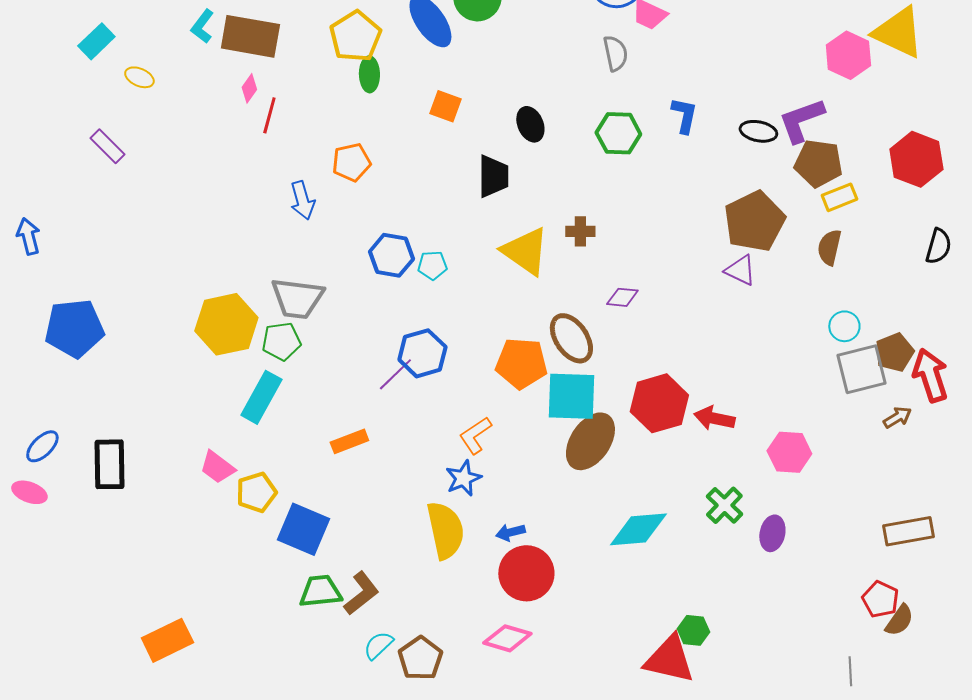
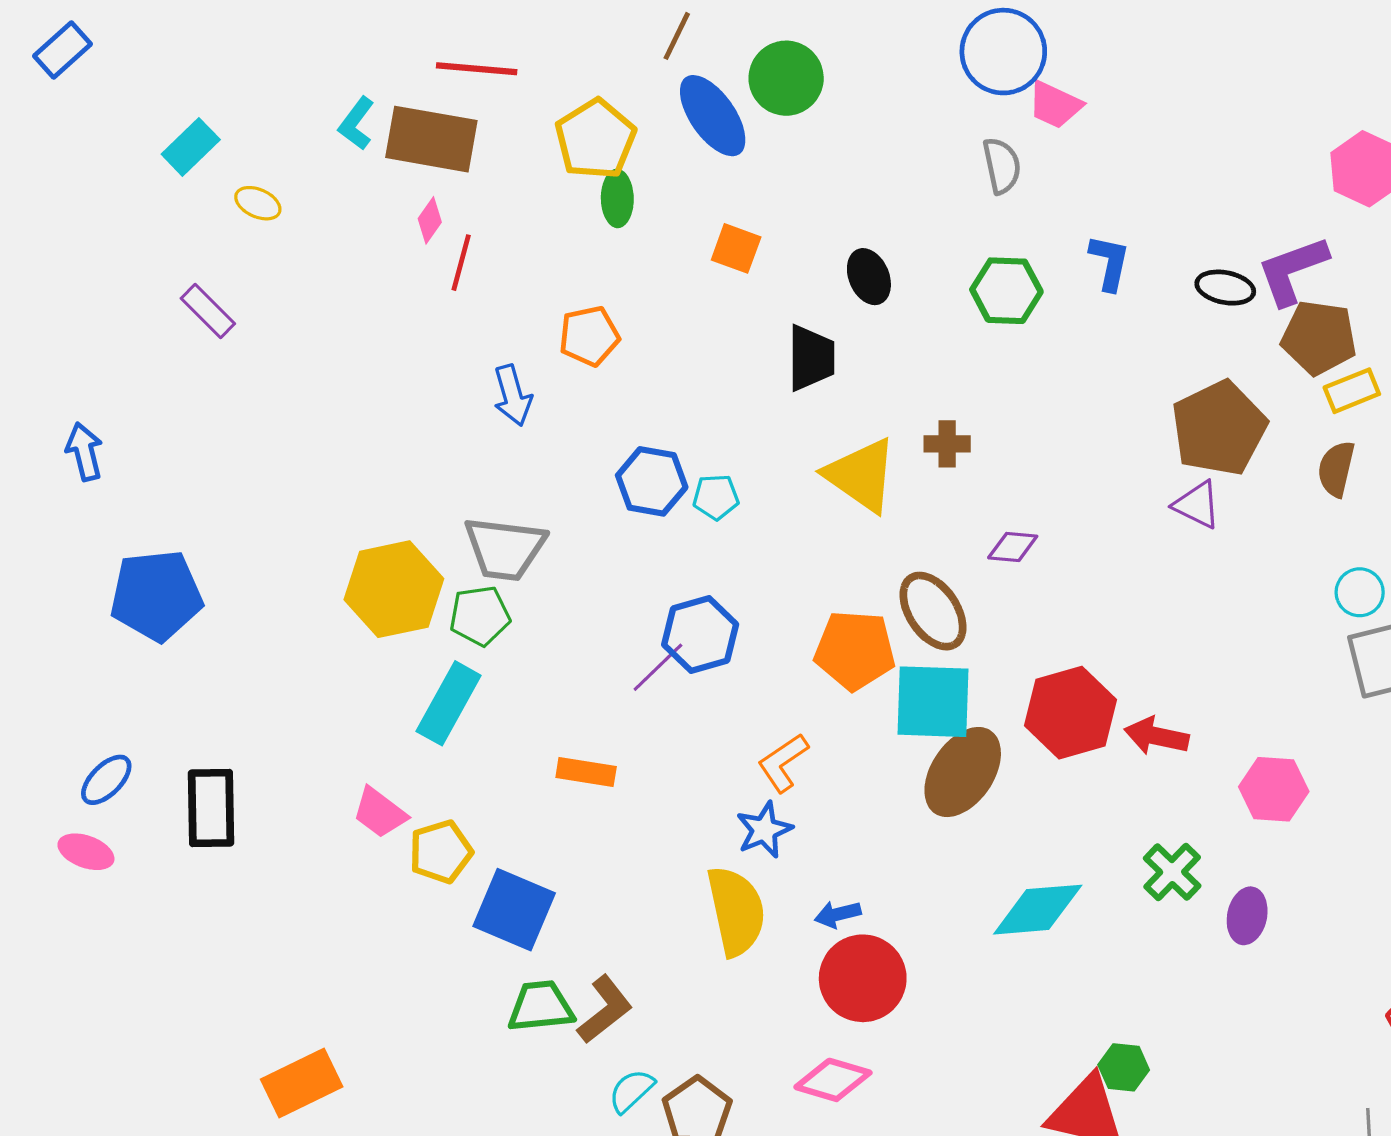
orange rectangle: (349, 441) -> (586, 772), turned 30

